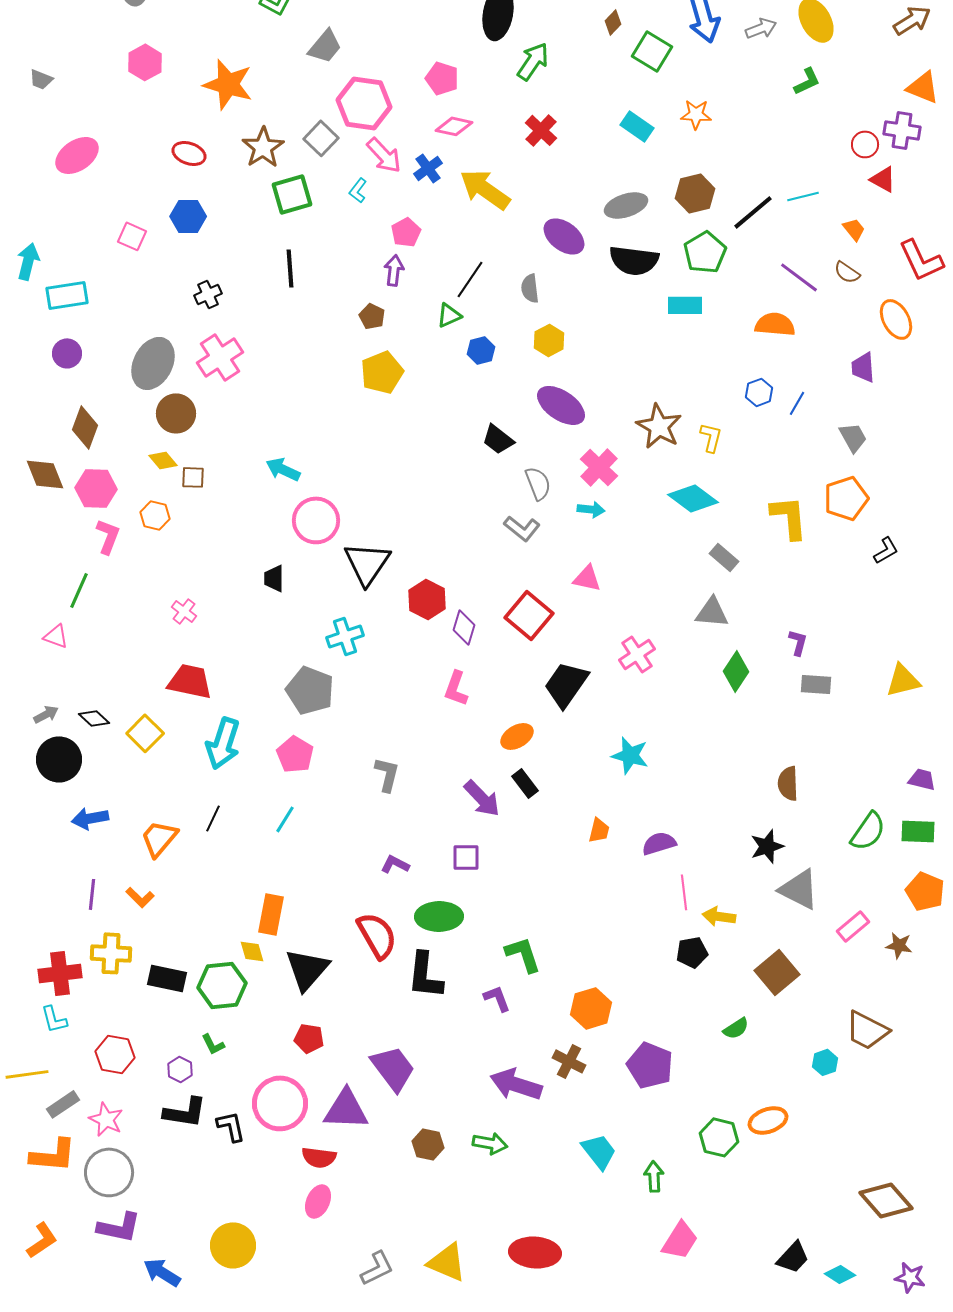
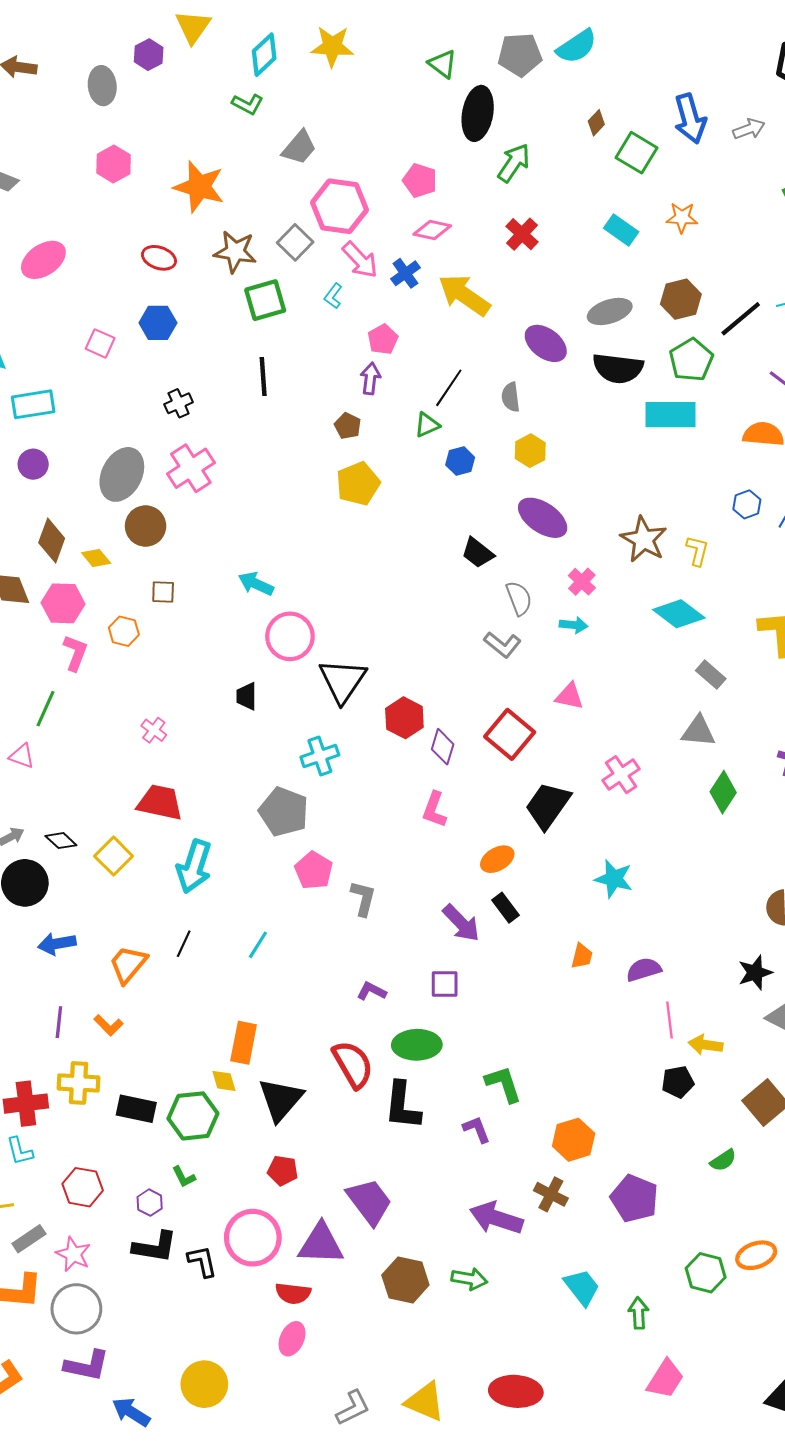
brown star: (263, 147) -> (235, 252), turned -30
cyan rectangle: (685, 305) -> (671, 415), size x1.4
yellow diamond: (163, 460) -> (96, 558), moved
pink cross: (599, 467) -> (582, 582), size x0.7
pink pentagon: (295, 754) -> (314, 870), moved
brown hexagon: (428, 1144) -> (405, 1280), size x1.4

